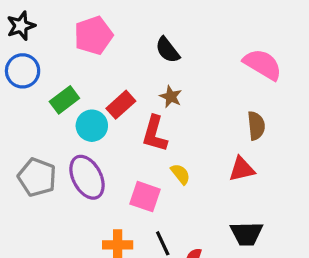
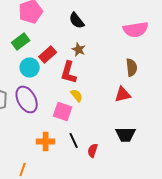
pink semicircle: (263, 64) -> (136, 29), turned 140
green rectangle: (64, 100) -> (21, 41), moved
yellow semicircle: (180, 174) -> (77, 95), moved

